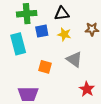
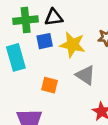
black triangle: (62, 14) -> (54, 17), moved
yellow star: (64, 34) -> (72, 45), size x1.5

